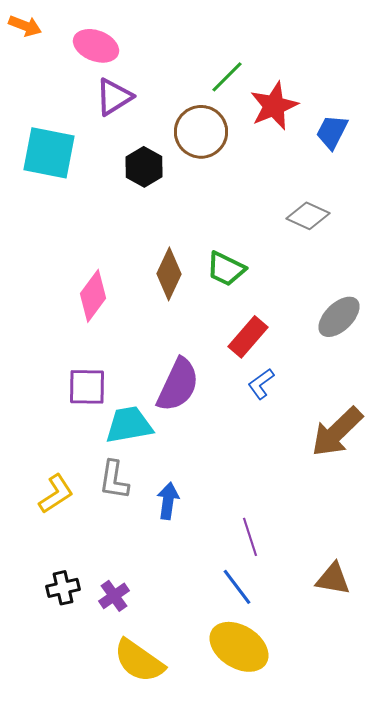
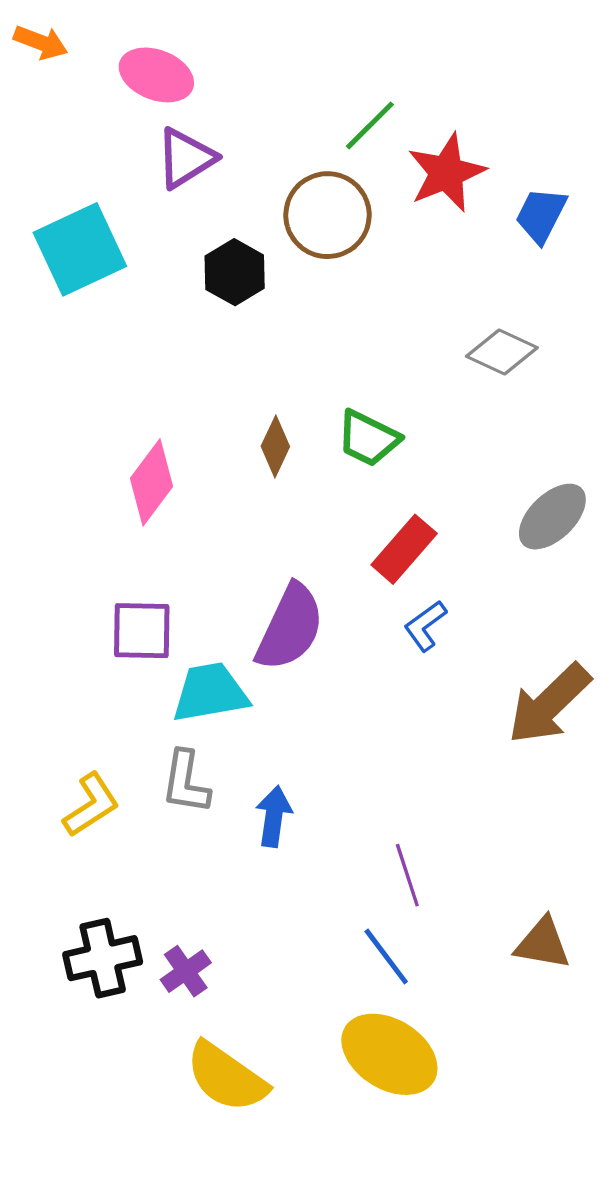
cyan square: (49, 153) -> (80, 249), turned -36
brown diamond: (169, 274) -> (275, 446), size x0.7
black cross: (63, 588) -> (103, 958), size x1.4

